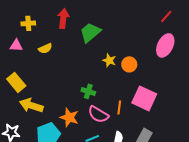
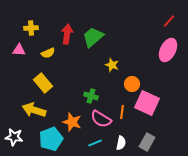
red arrow: (63, 18) -> (67, 34), moved
orange circle: (129, 64) -> (132, 84), moved
yellow rectangle: (16, 82) -> (43, 83), moved

